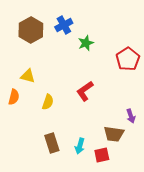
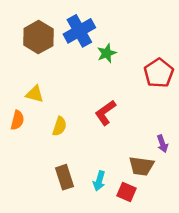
blue cross: (64, 25) -> (79, 31), size x1.4
red square: (102, 155) -> (126, 192), turned 35

